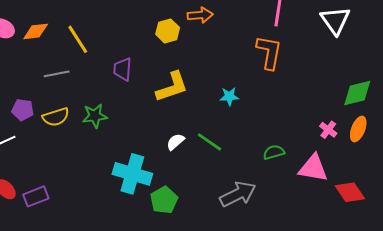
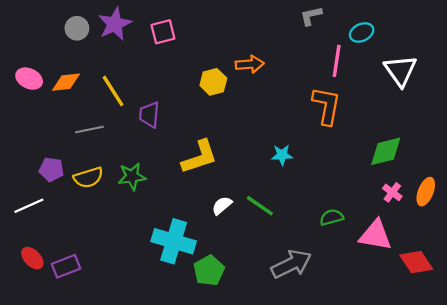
purple trapezoid: (123, 69) -> (149, 115), moved
yellow L-shape: (172, 87) -> (199, 157), moved
green diamond: (357, 93) -> (386, 151), moved

